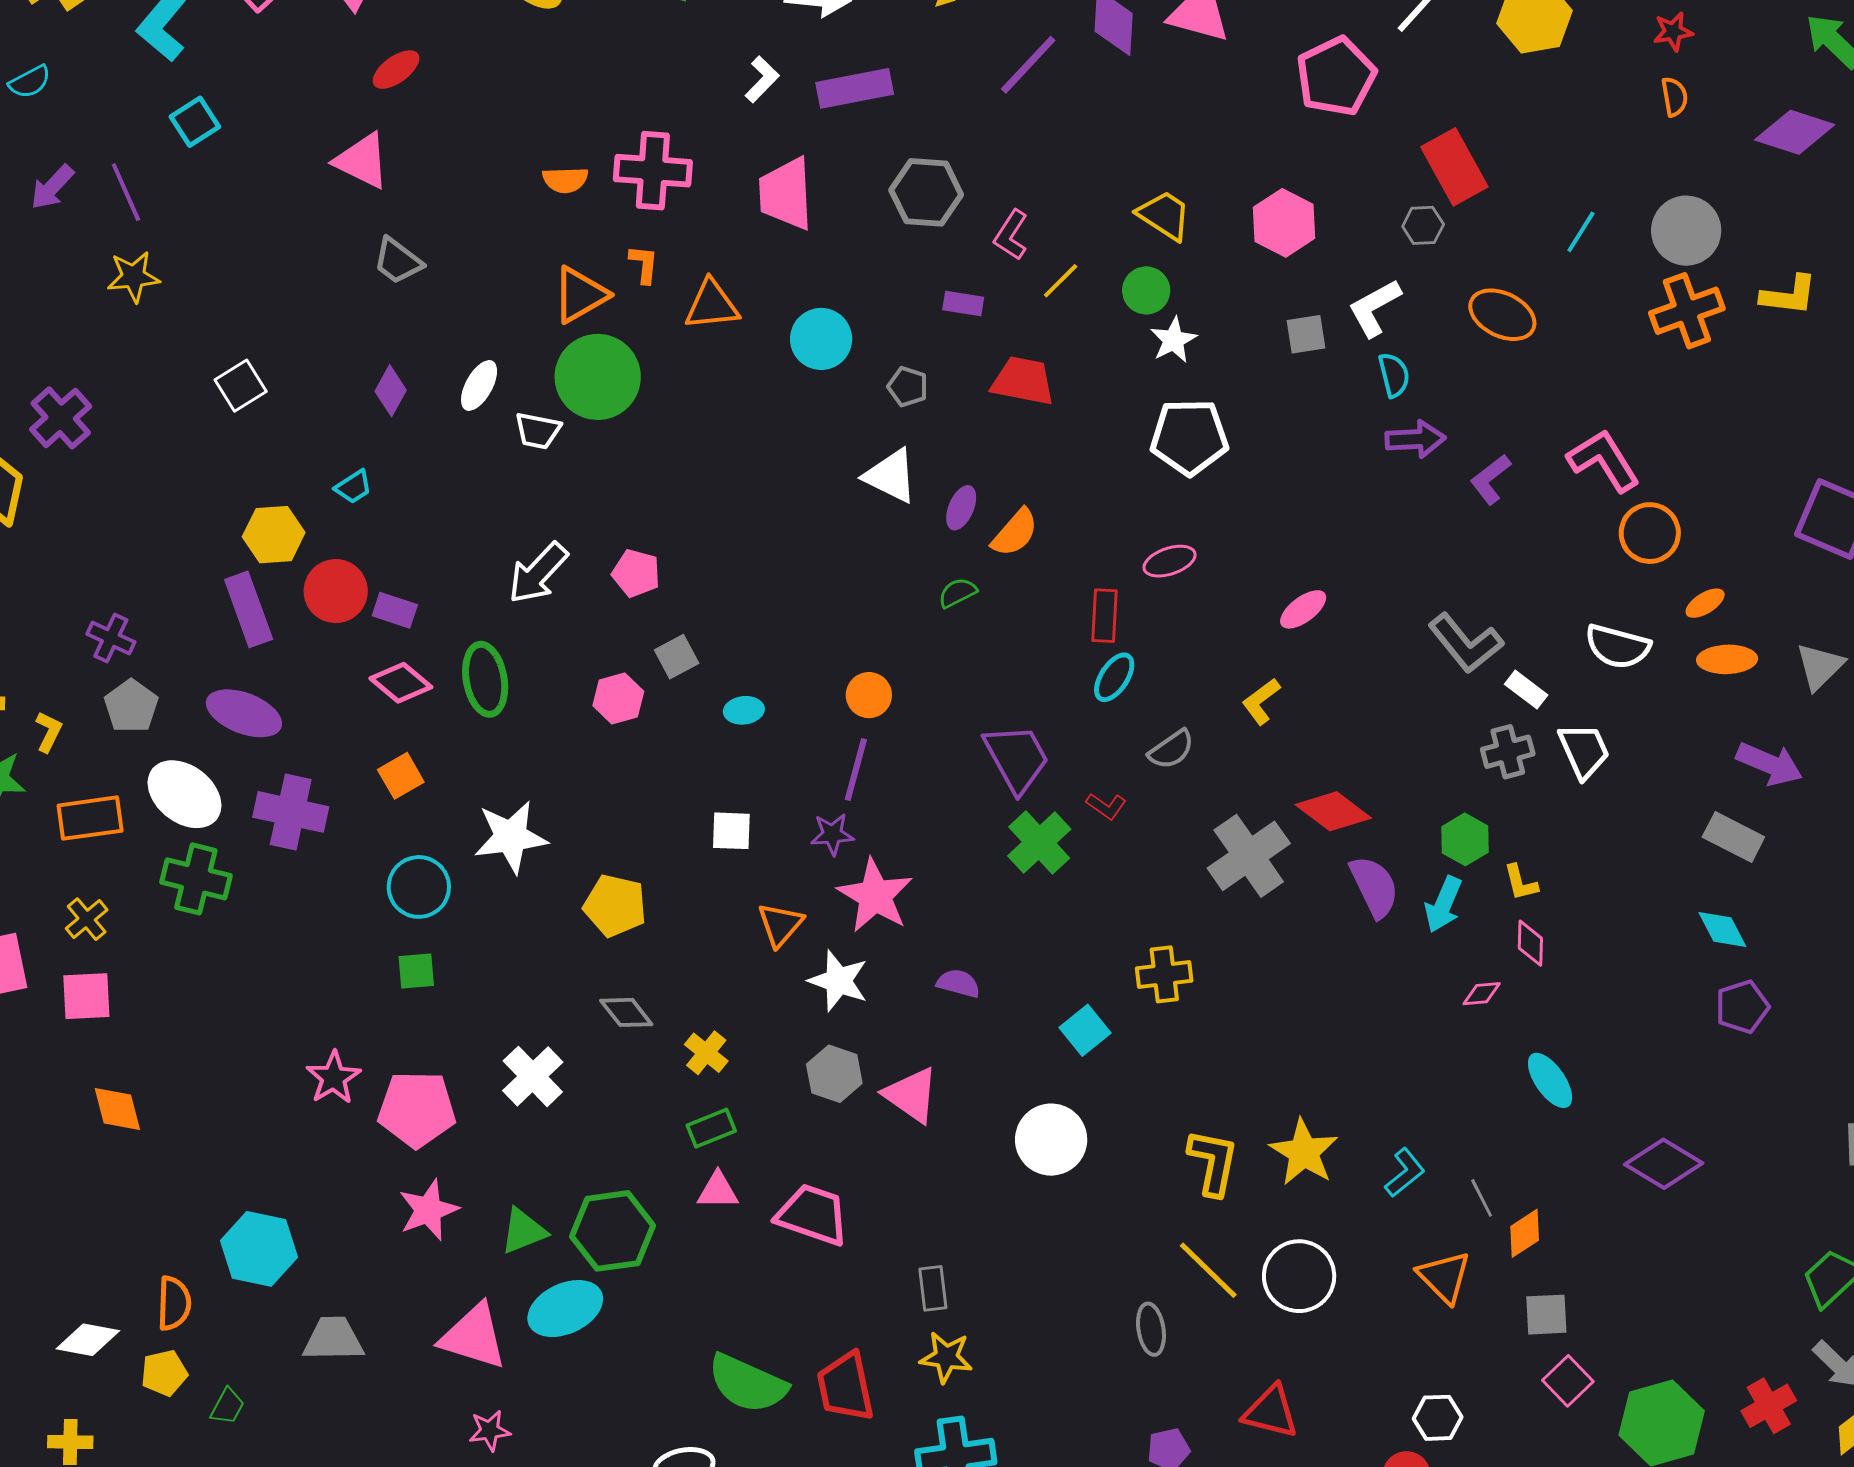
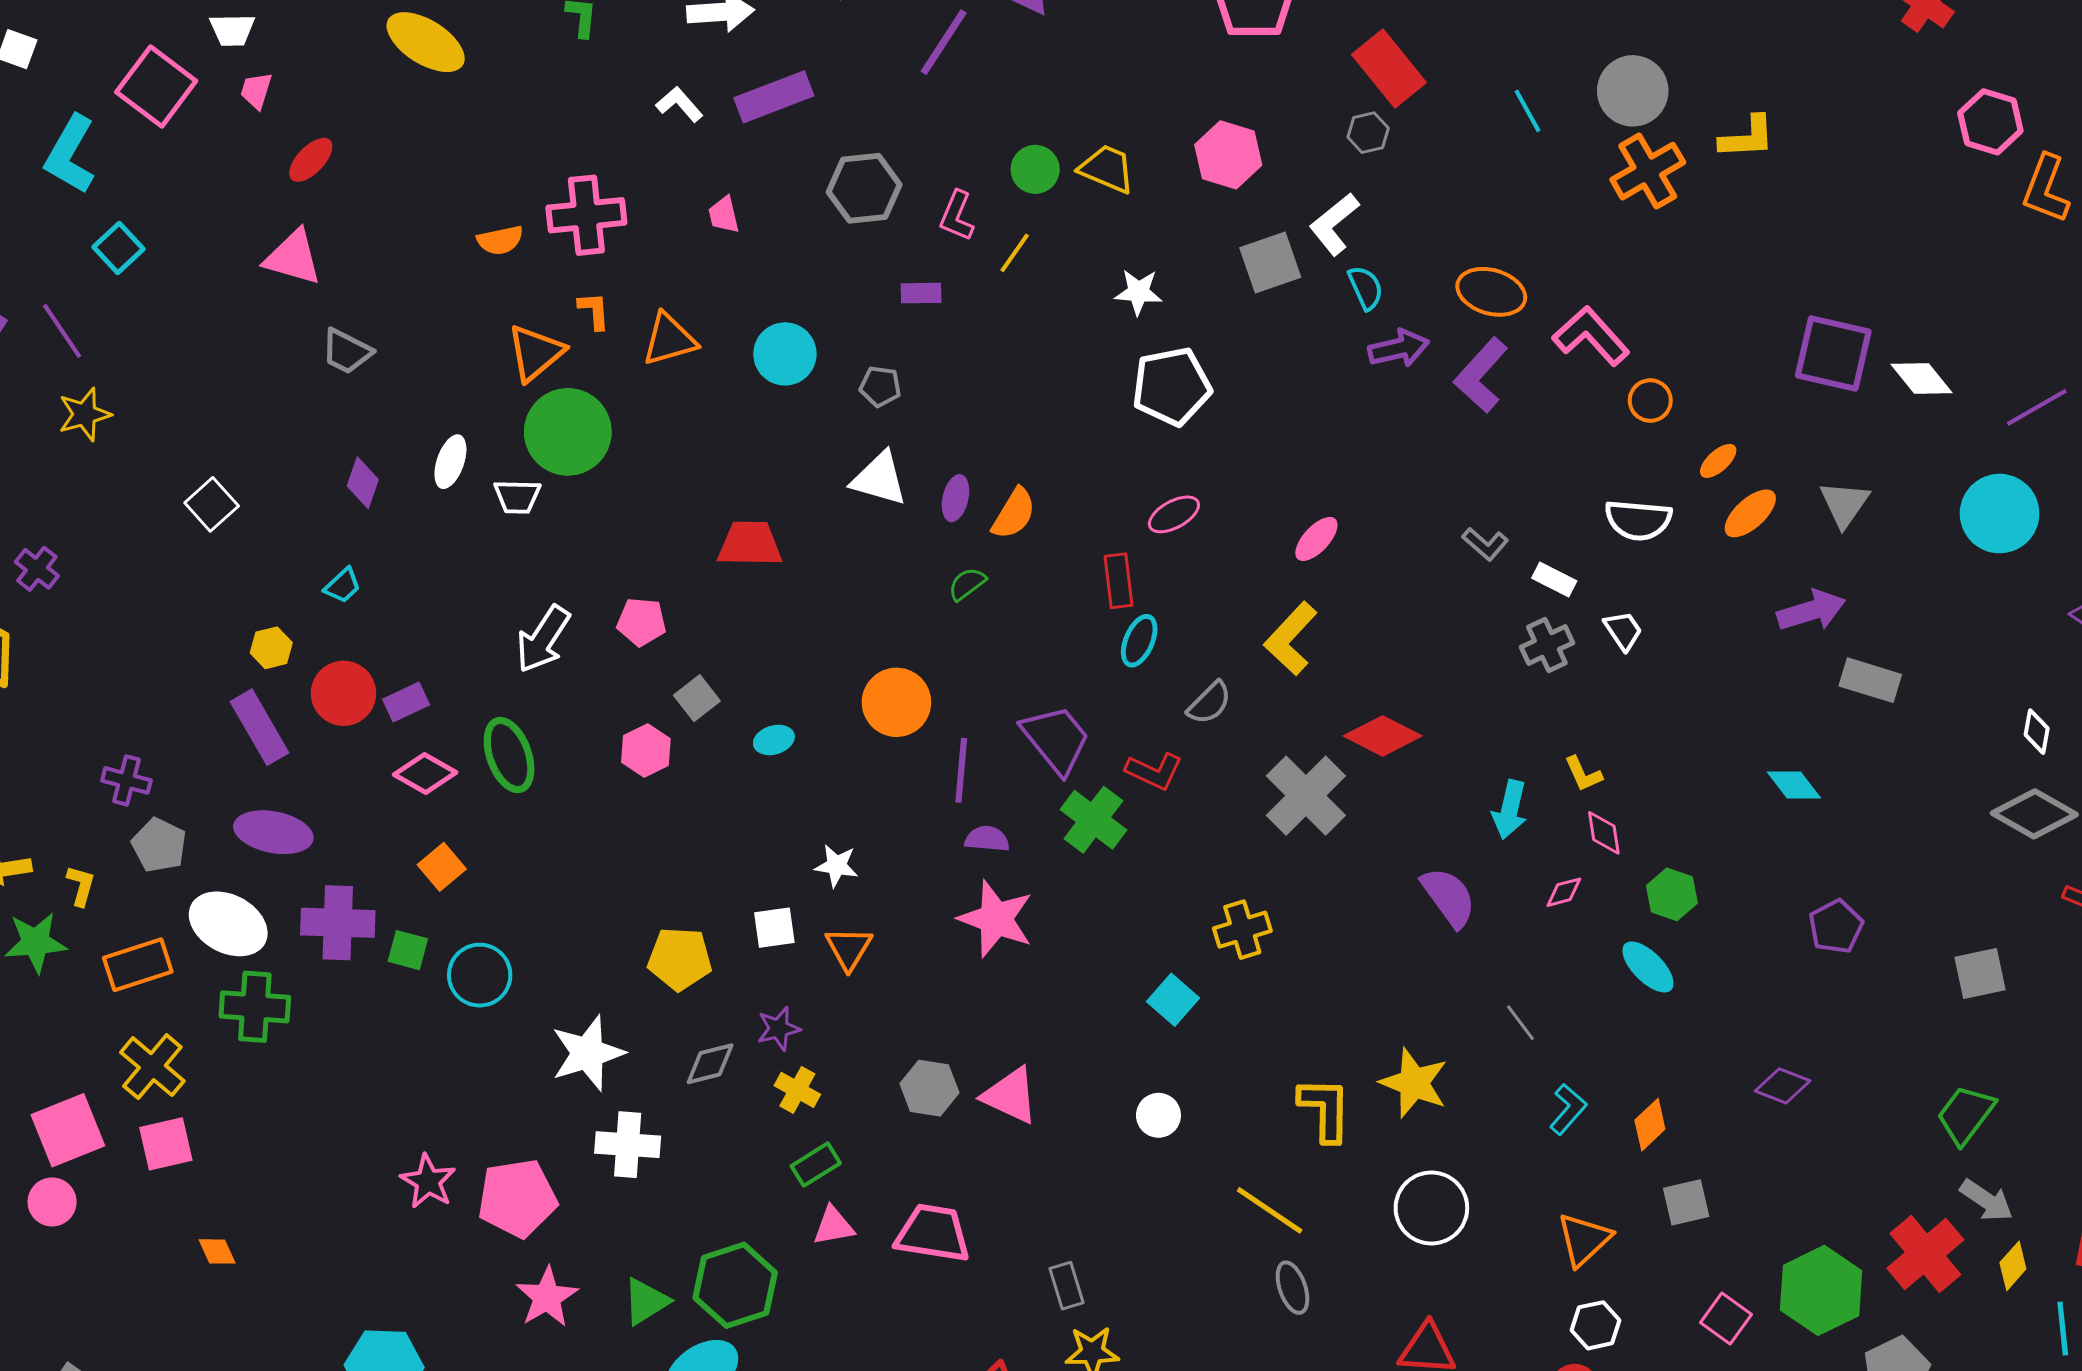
white L-shape: (762, 79) -> (679, 104), turned -75
pink trapezoid: (786, 194) -> (724, 215), size x0.5
cyan line: (1581, 232) -> (1528, 111), turned -51
green circle: (1146, 290) -> (1035, 169), moved
orange ellipse: (1502, 315) -> (1491, 292), moved
gray square: (1306, 334) -> (1270, 263), size x1.4
white star: (1174, 340) -> (1138, 292), turned -30
red trapezoid: (1023, 381) -> (750, 544), moved
purple cross: (61, 418) -> (37, 569), size x0.7
purple L-shape: (1490, 479) -> (1481, 375), size x1.4
orange circle: (1650, 533) -> (1650, 401), size x0.7
yellow hexagon: (274, 535) -> (271, 648), size x0.7
purple rectangle: (395, 610) -> (406, 702), turned -33
gray L-shape: (1466, 643) -> (1485, 544), size x0.6
orange ellipse: (1727, 659) -> (1750, 513), turned -30
orange circle: (869, 695) -> (896, 702), size x1.5
yellow L-shape: (1261, 701) -> (1291, 639), size x1.5
white trapezoid: (1584, 751) -> (1623, 631), size x0.7
purple arrow: (1769, 764) -> (1811, 610), turned -30
purple line: (856, 769) -> (961, 770), moved
red L-shape: (1106, 806) -> (1154, 771), size x1.4
white square: (731, 831) -> (774, 928), moved
purple star: (832, 834) -> (779, 1029), moved
white star: (511, 837) -> (588, 1053), moved
gray rectangle: (1733, 837) -> (1870, 680), moved
green hexagon: (1465, 839) -> (1672, 894), moved
purple semicircle: (1374, 887) -> (1449, 897), moved
pink star: (875, 896) -> (996, 919), moved
yellow cross: (87, 919) -> (152, 1067), size x1.5
green square: (416, 971) -> (408, 950), moved, turned 30
white star: (838, 981) -> (836, 866), moved, size x0.7
purple semicircle: (958, 983) -> (987, 839), moved
purple pentagon: (1742, 1007) -> (1836, 927), moved
gray diamond: (626, 1012) -> (710, 1064), turned -56
white cross: (533, 1076) -> (628, 1145), turned -32
orange diamond: (117, 1109) -> (217, 1251), size x0.7
white circle: (1051, 1140) -> (1158, 1115), size x0.6
purple diamond: (1664, 1164) -> (1783, 1086), moved, size x0.7
cyan L-shape: (1405, 1173) -> (1568, 1109), moved
gray line: (1482, 1198) -> (1520, 1023), moved
yellow line: (1208, 1270) -> (1270, 1210), moved
orange triangle: (1444, 1277) -> (1584, 1240), moved, turned 42
pink square: (1568, 1381) -> (1726, 1318), moved
red cross: (1769, 1406) -> (1925, 1254), size x1.4

